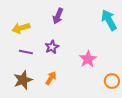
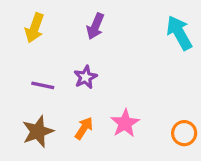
yellow arrow: (21, 28) -> (35, 28), moved, turned -54
pink star: (88, 59) -> (125, 123), moved

